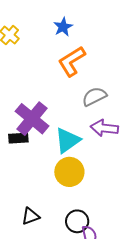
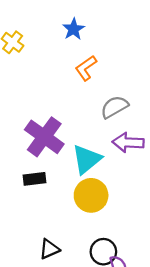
orange L-shape: (72, 61) -> (86, 68), size x0.7
black rectangle: (18, 138) -> (34, 179), moved

